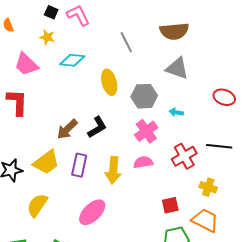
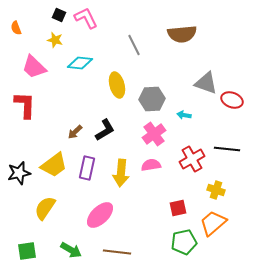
gray triangle: (177, 68) -> (206, 83), moved
brown arrow: (67, 129) -> (75, 132), size x0.7
orange trapezoid: (205, 220) -> (213, 223), turned -68

